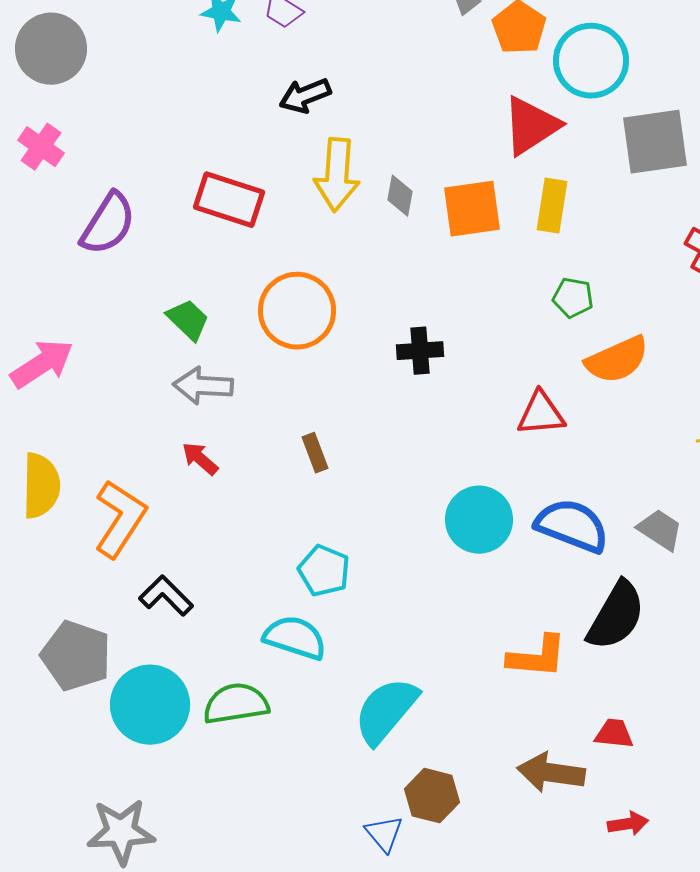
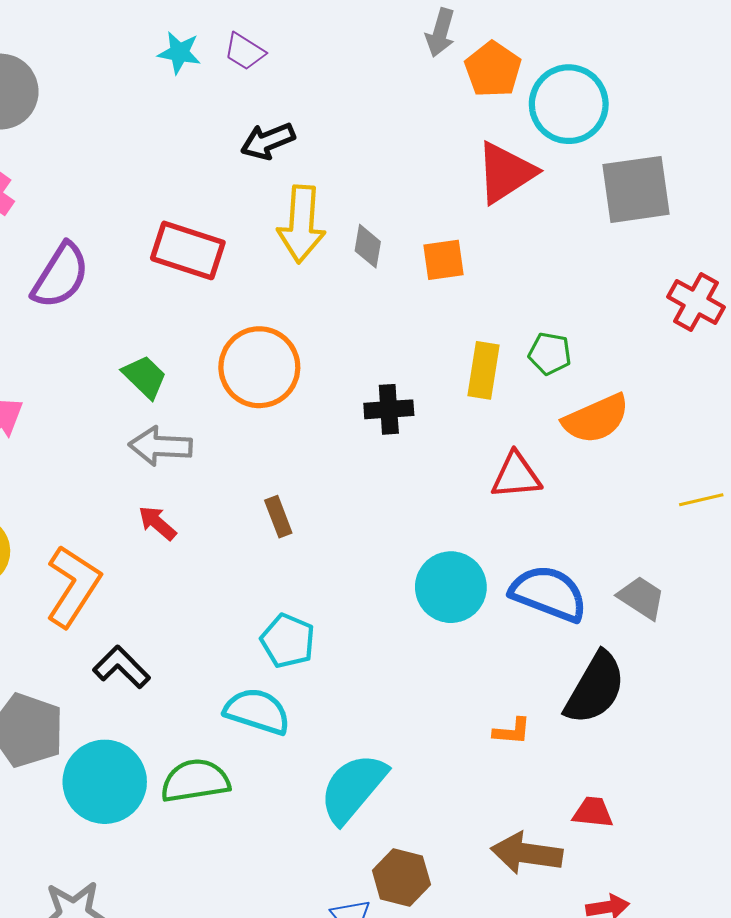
yellow rectangle: (552, 206) -> (483, 370), moved
orange square: (472, 209) -> (443, 260), size x0.7
orange L-shape: (537, 657) -> (512, 731), size x0.6

